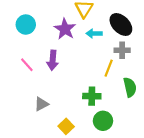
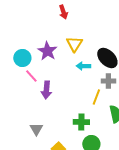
purple star: (65, 29) -> (47, 51), moved
pink line: (27, 65) -> (31, 76), moved
gray triangle: (41, 104) -> (36, 129), turned -32

